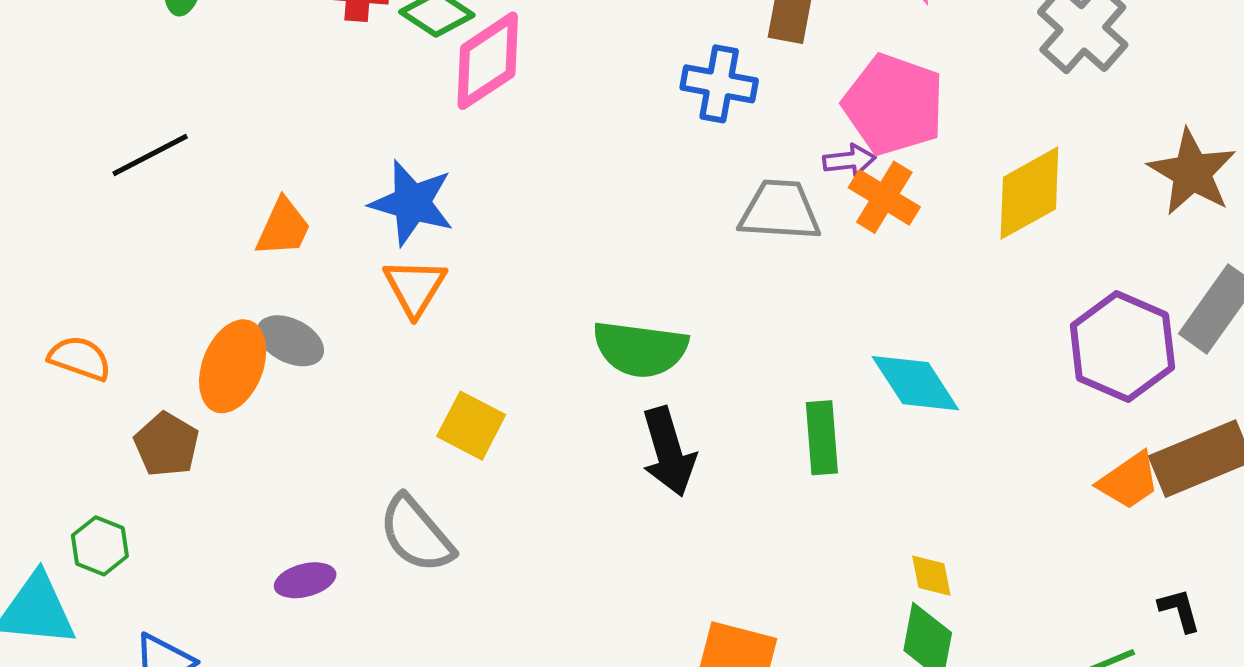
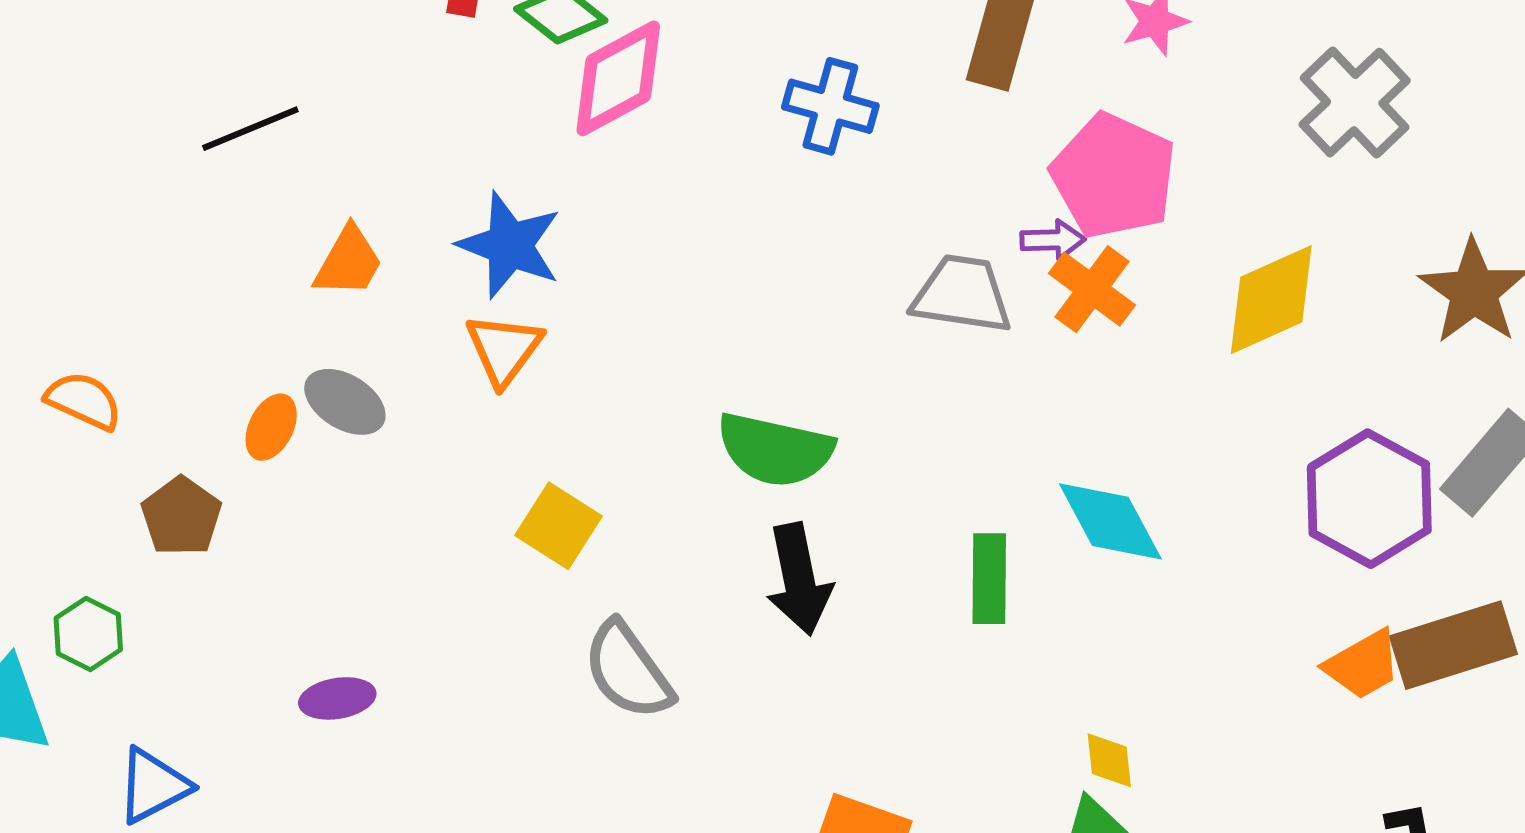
blue cross: (719, 84) -> (830, 106), moved
black line: (150, 155) -> (250, 129), moved
orange ellipse: (233, 366) -> (271, 427), size x0.6
gray semicircle: (416, 534) -> (628, 671), moved

